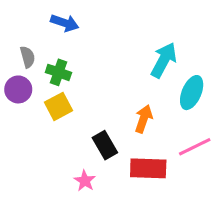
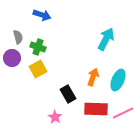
cyan ellipse: (192, 93) -> (118, 80), moved
pink line: (195, 147) -> (123, 113), moved

